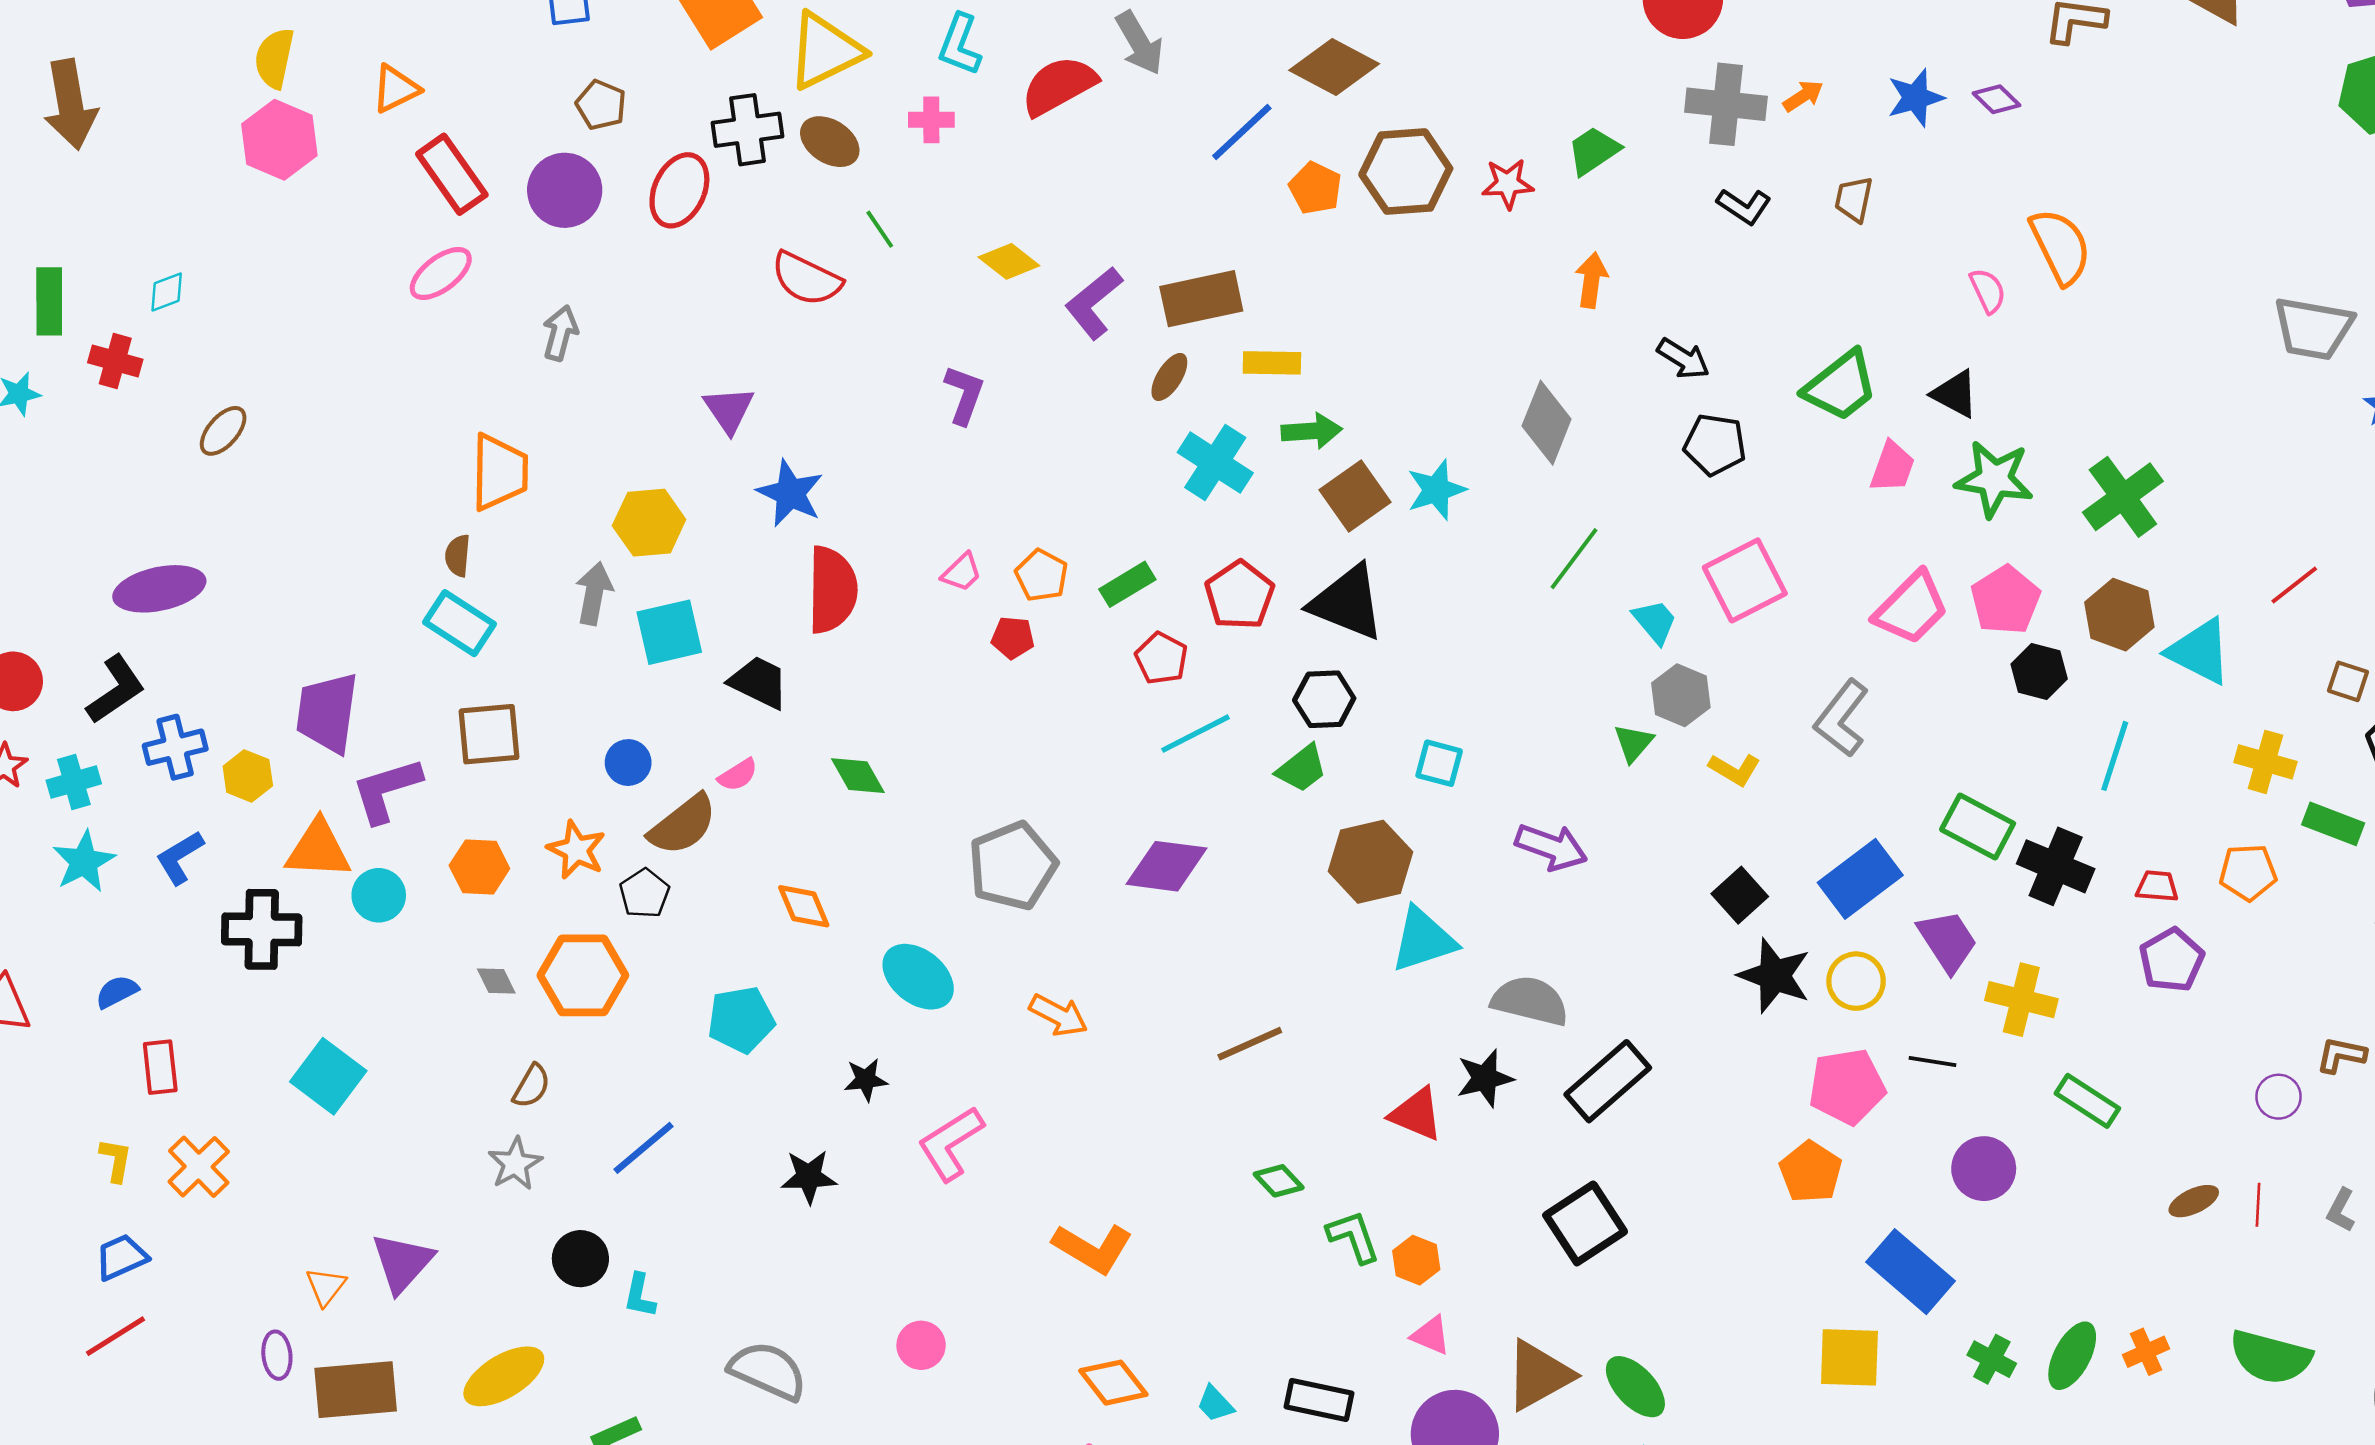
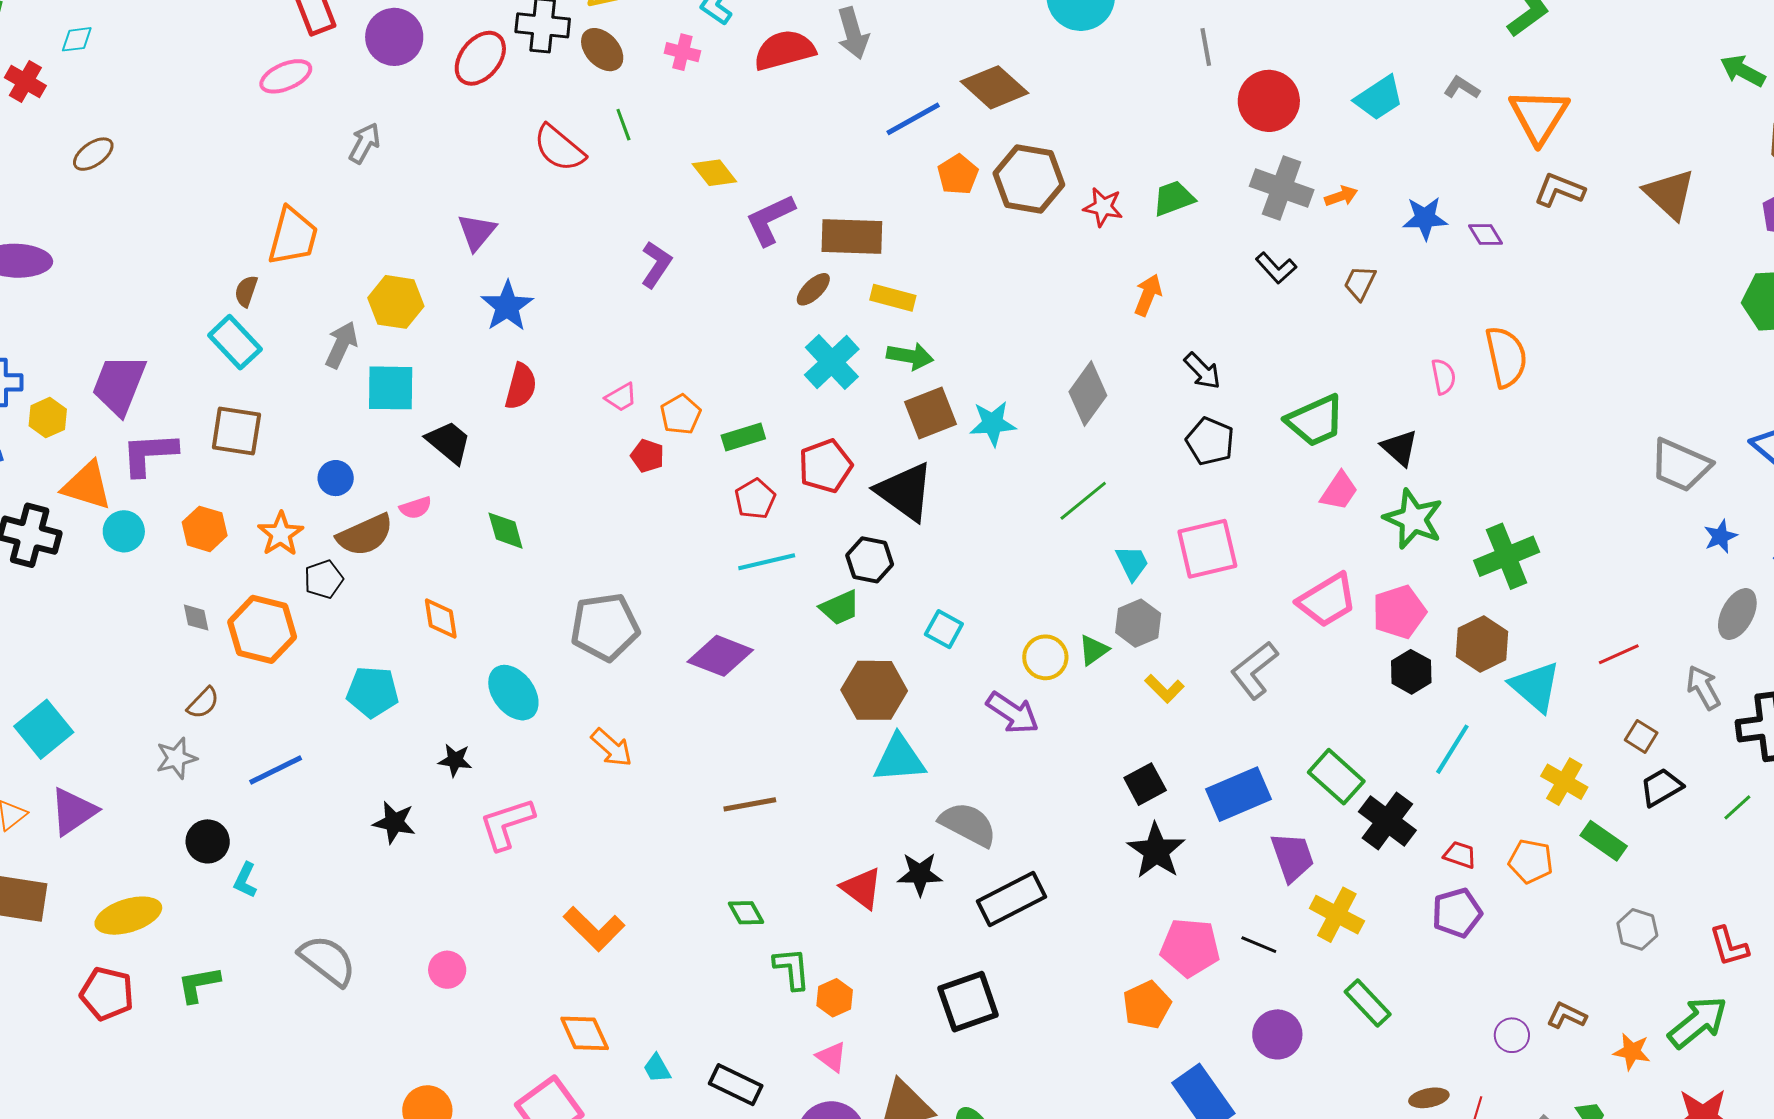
red semicircle: (832, 590) -> (521, 386), size x0.7
yellow circle: (1856, 981) -> (1045, 657), moved
cyan square: (328, 1076) -> (44, 729), moved

